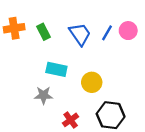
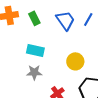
cyan rectangle: (56, 69) -> (35, 50), moved

